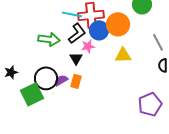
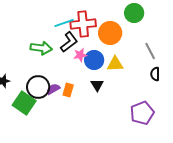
cyan line: (72, 14) -> (64, 23), turned -30
blue circle: (99, 30) -> (94, 60), moved
black triangle: (76, 58) -> (97, 85), moved
green square: (32, 94) -> (24, 103), turned -30

